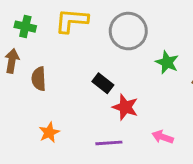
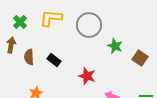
green cross: (25, 27) -> (20, 22), turned 32
black rectangle: (103, 83) -> (54, 60), moved

